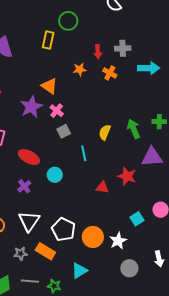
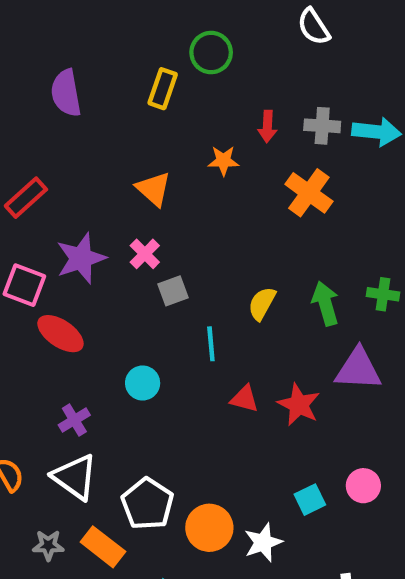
cyan arrow: (149, 68) -> (377, 132), moved
orange cross: (110, 73) -> (309, 193), moved, size x1.5
purple star: (31, 107) -> (81, 258), moved
pink cross: (57, 111) -> (145, 254), moved
red ellipse: (29, 157) -> (60, 334), moved
purple cross: (24, 186) -> (74, 420), moved
red triangle: (102, 187) -> (244, 399), moved
white triangle: (29, 221) -> (75, 477), turned -35

